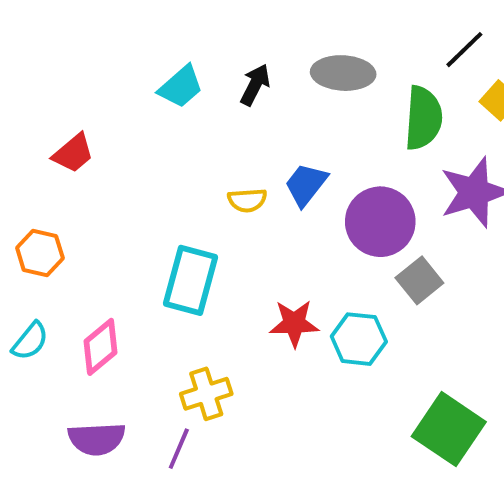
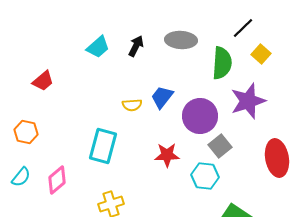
red star: (294, 323) -> (167, 155), moved
cyan hexagon: (359, 339) -> (205, 176), moved

